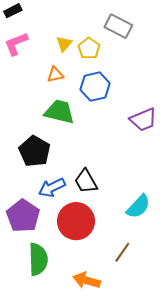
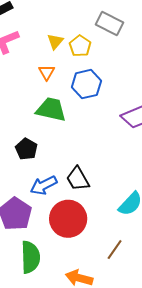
orange triangle: (55, 75) -> (47, 72), turned -48
black pentagon: (35, 151) -> (26, 149), size x0.7

